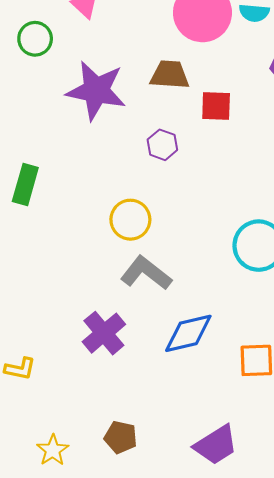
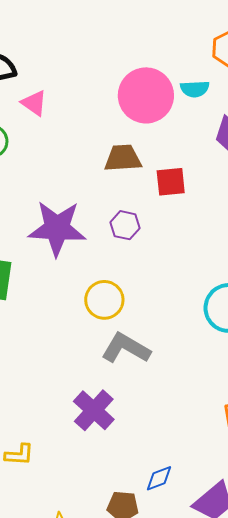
purple star: (96, 90) -> (57, 228), moved
blue diamond: (188, 333) -> (159, 478), moved, size x0.6

